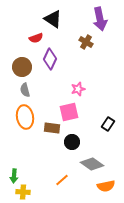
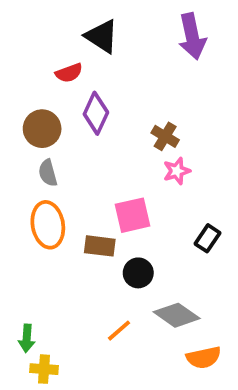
brown cross: (86, 42) -> (165, 136), moved
pink star: (78, 89) -> (177, 171), moved
orange line: (62, 180) -> (119, 331), moved

